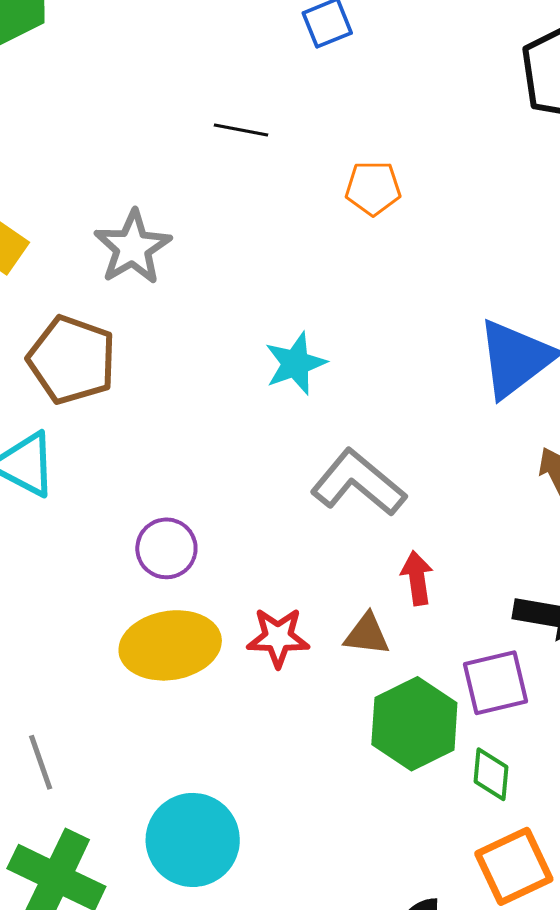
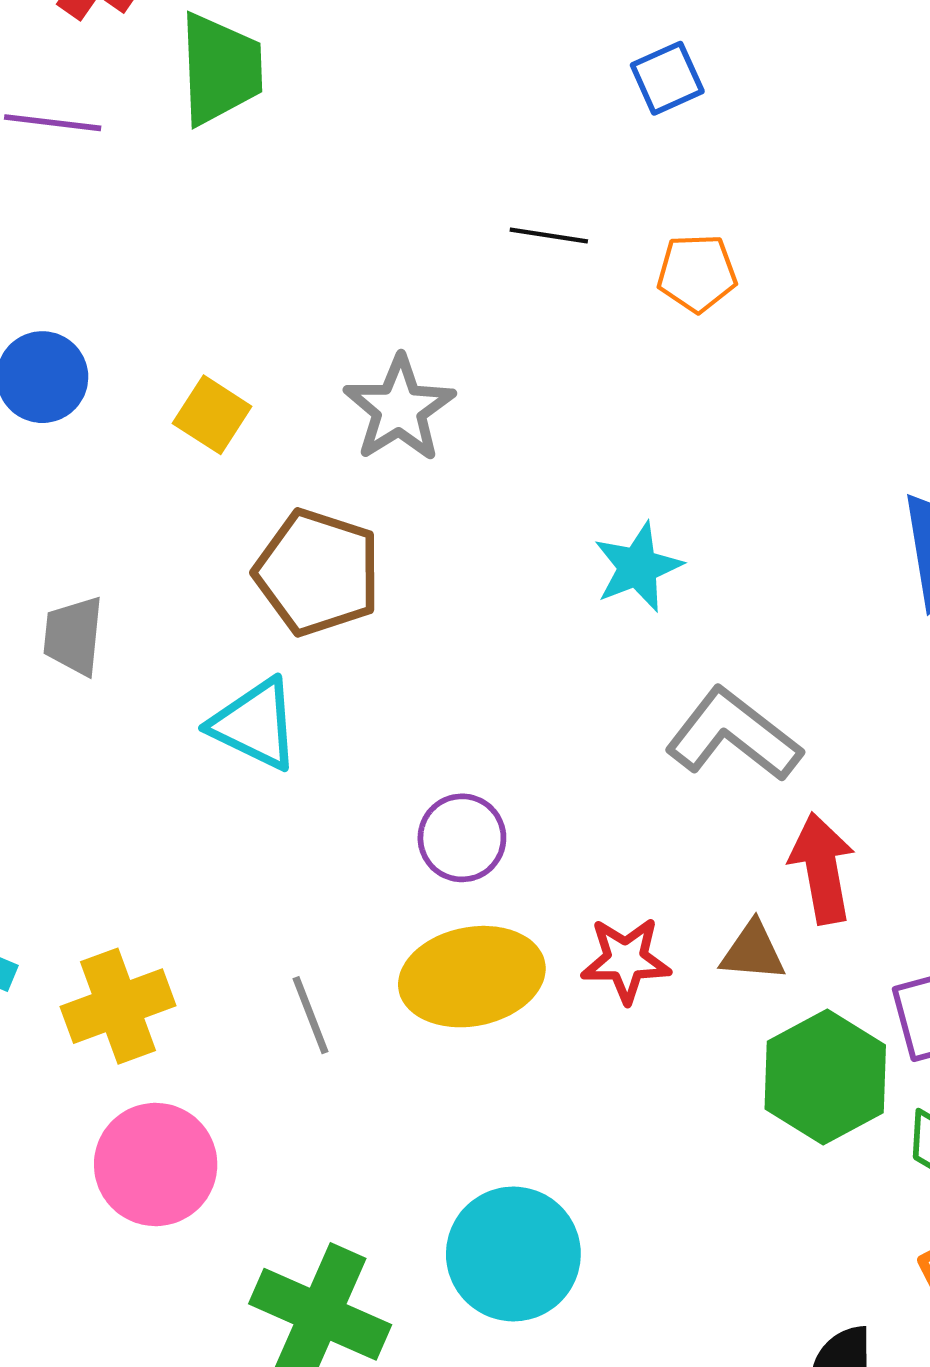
orange pentagon: (373, 188) -> (697, 273), moved
red arrow: (417, 578) -> (822, 868), size x1.4
gray line: (41, 762) -> (310, 1015), moved

